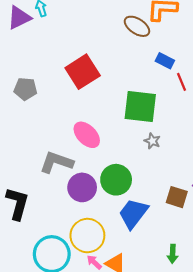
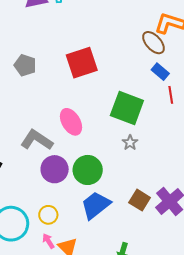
brown ellipse: (137, 26) -> (153, 43), moved
yellow circle: (87, 236) -> (48, 215), size x0.6

